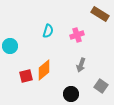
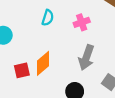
gray arrow: (81, 65) -> (86, 58), size x1.5

